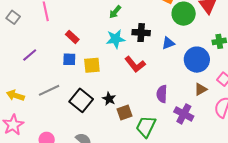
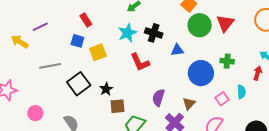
cyan star: (116, 39) -> (127, 33), turned -30
yellow square: (92, 65) -> (98, 52), turned -30
brown triangle: (201, 89) -> (189, 104), moved, turned -32
yellow arrow: (15, 95) -> (20, 42), moved

